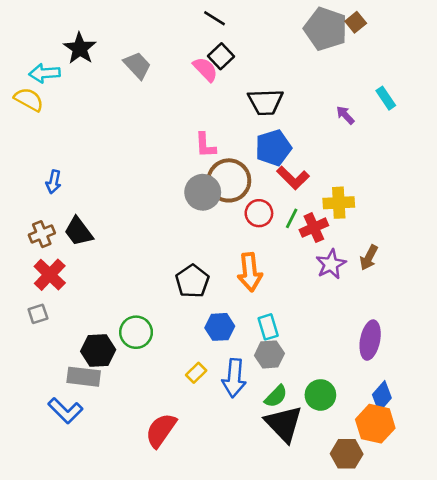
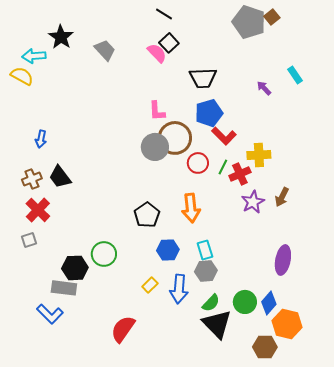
blue diamond: (382, 396) -> (269, 303), moved

